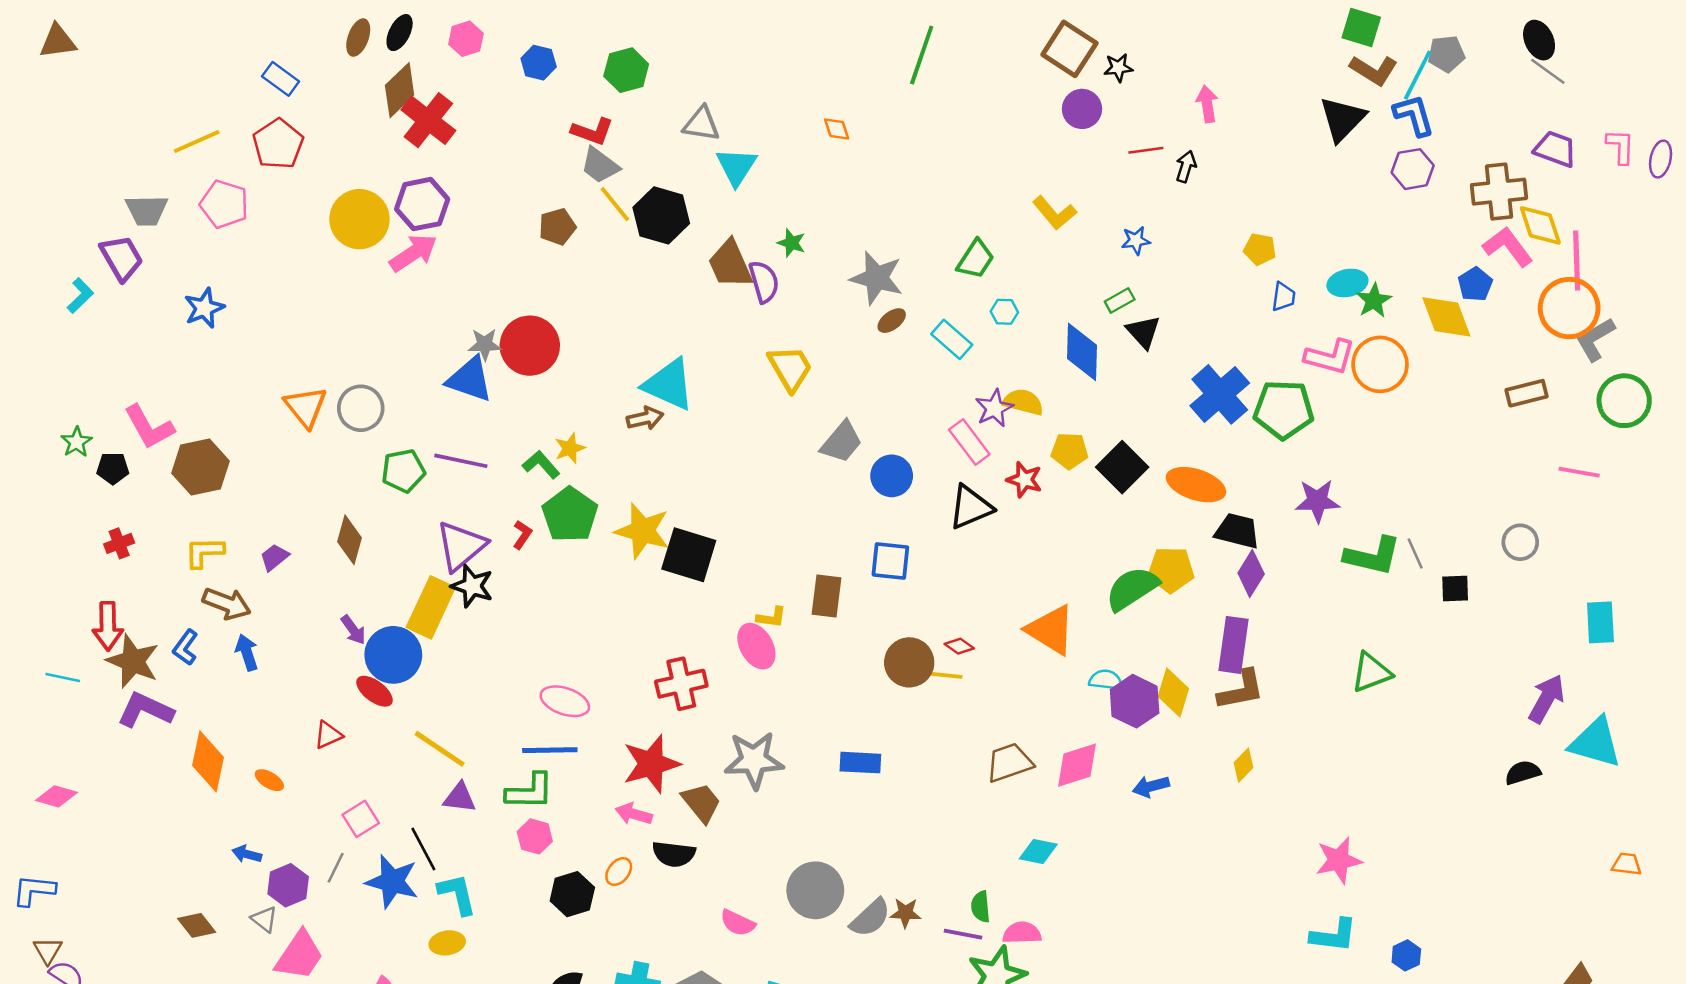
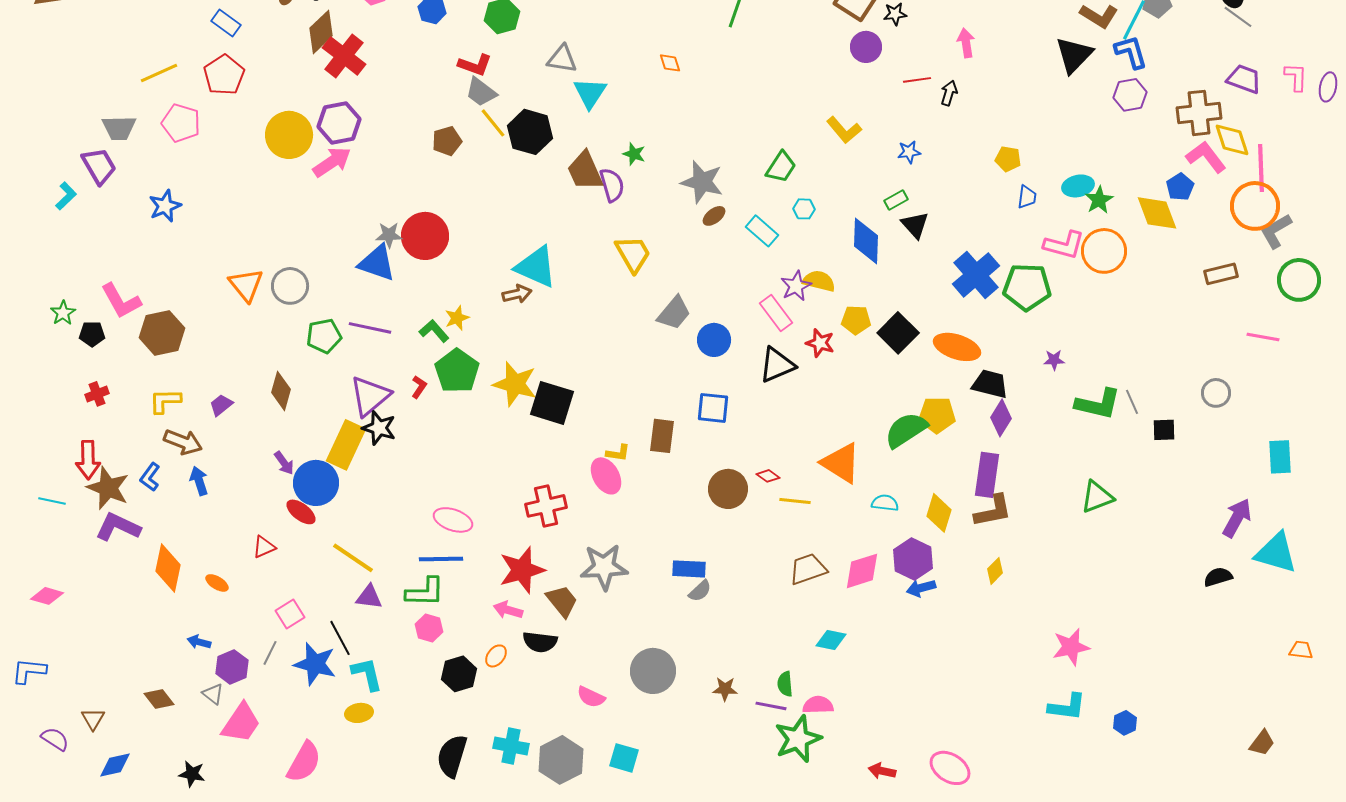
purple star: (1317, 501) -> (1054, 360), size x0.6
yellow line: (943, 675) -> (795, 501), moved
purple hexagon: (1135, 701) -> (913, 559), moved
gray semicircle: (870, 918) -> (700, 591), moved, size x0.7
brown triangle: (48, 950) -> (93, 719), moved

